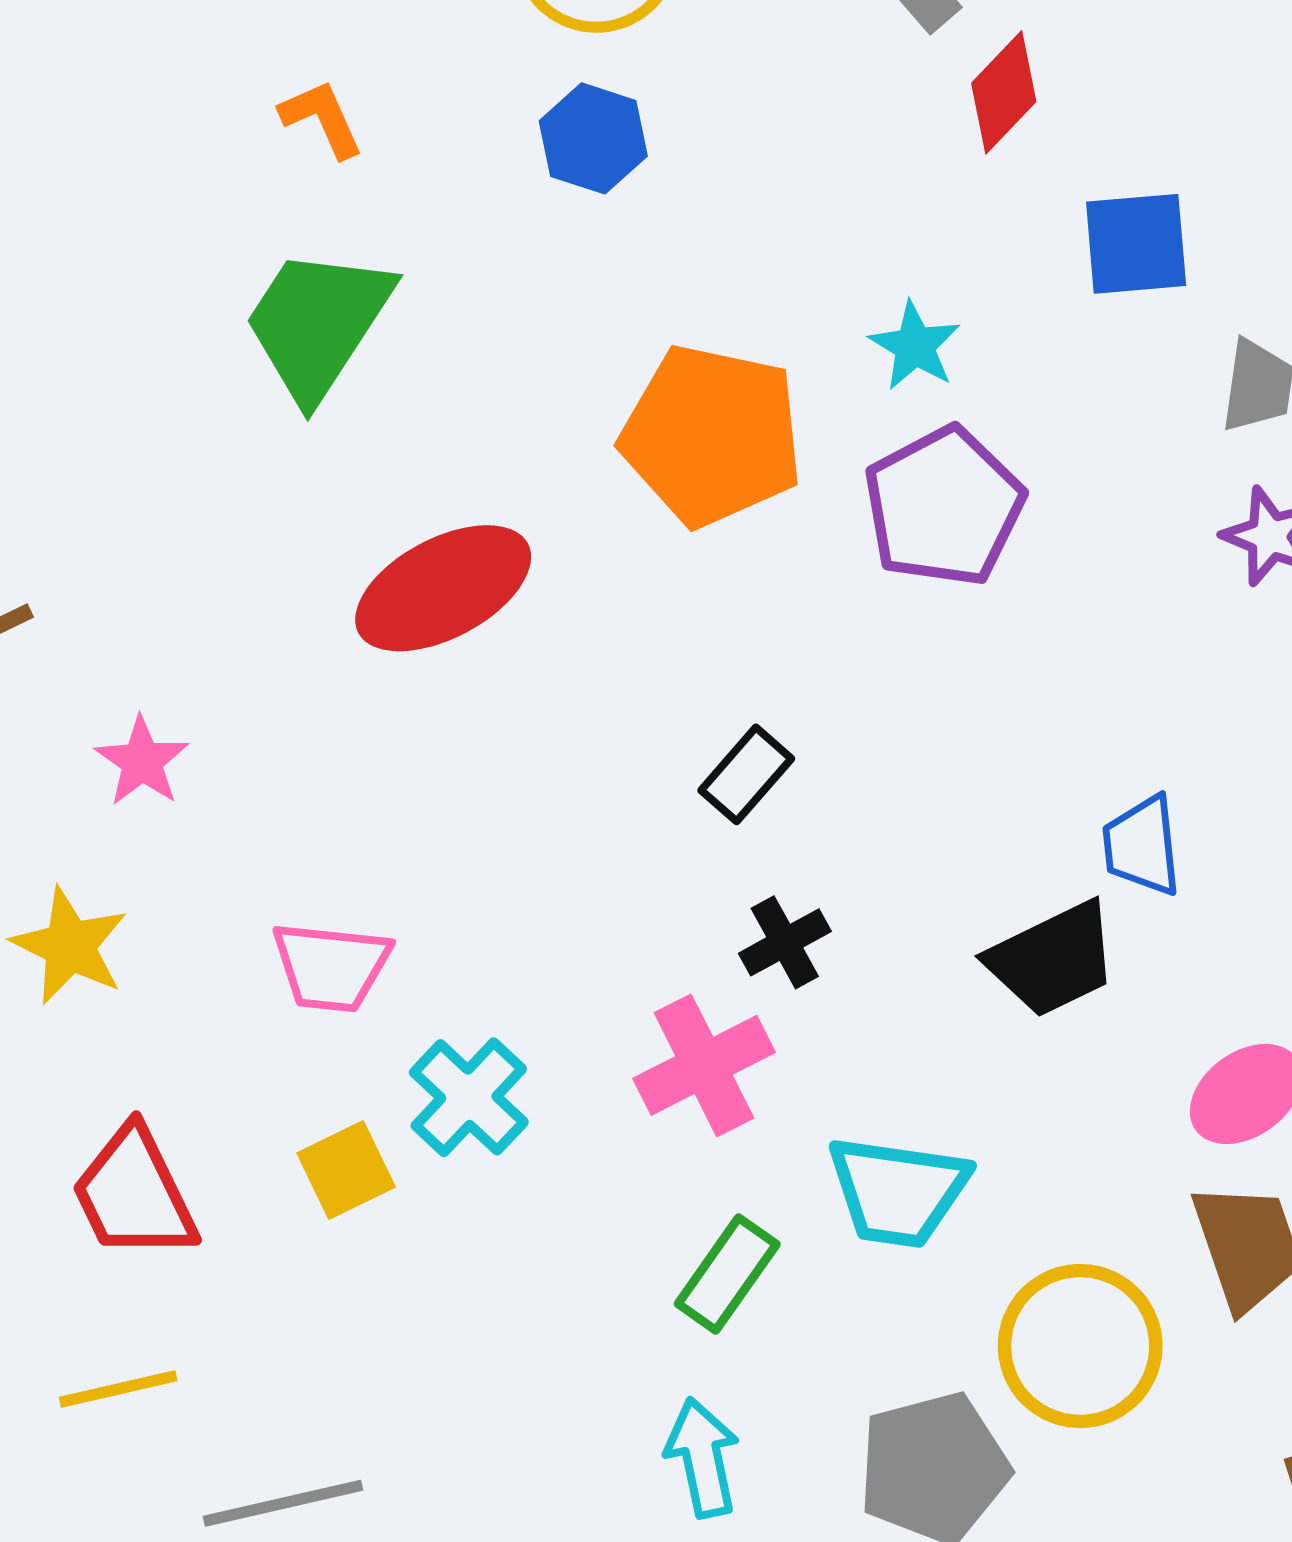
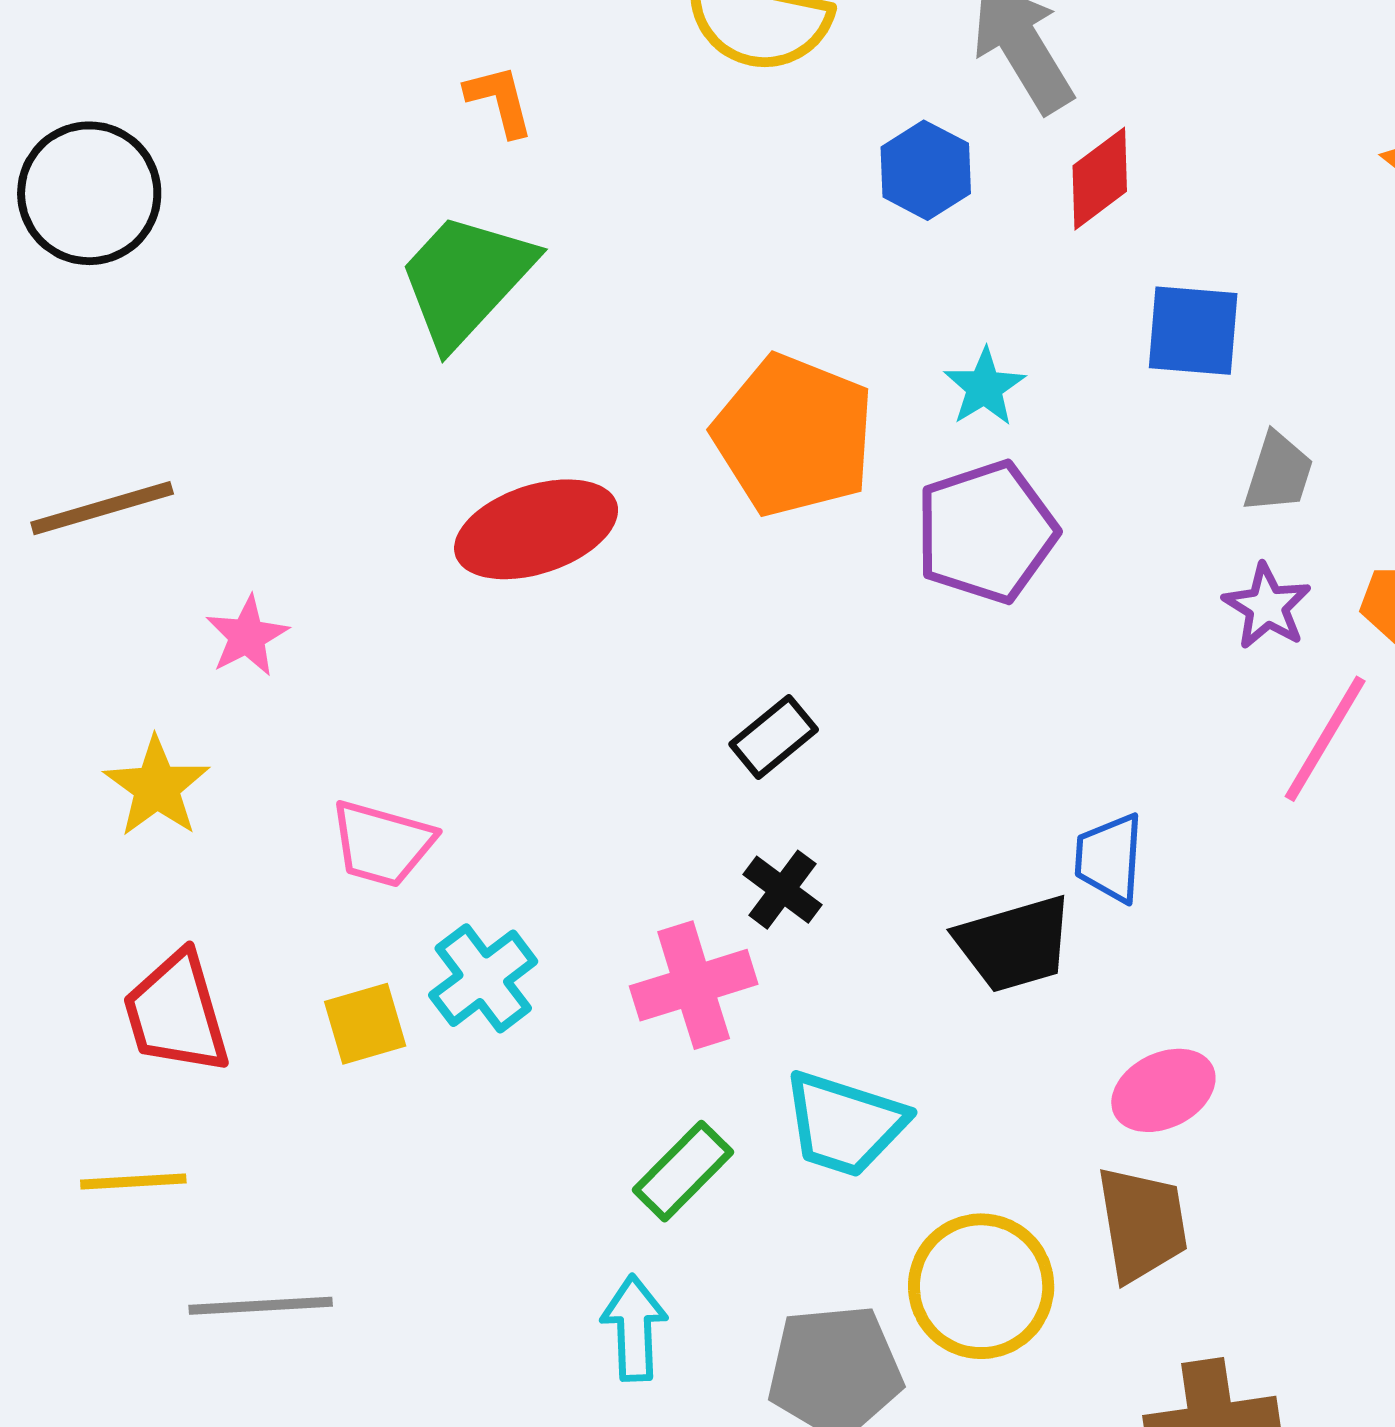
blue hexagon: (593, 138) -> (926, 170), moved
black cross: (785, 942) -> (783, 890), turned -34

